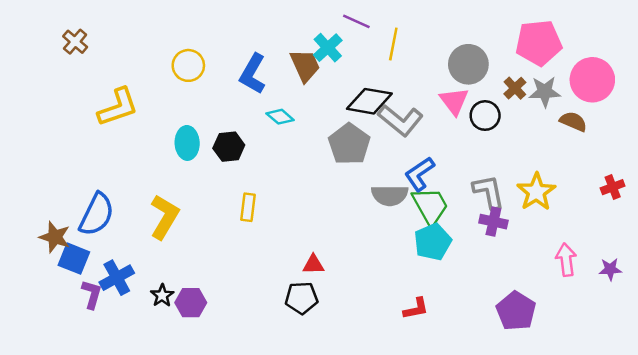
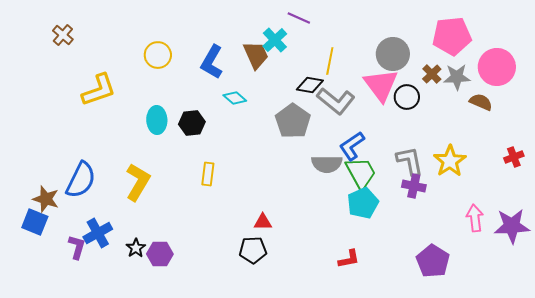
yellow line: (393, 44) -> (330, 61), moved
black diamond: (369, 101) -> (310, 85), size x0.7
pink triangle: (454, 101) -> (381, 85), size x1.4
blue square: (74, 259) -> (35, 222), moved
purple star: (610, 269) -> (512, 226), size x1.8

